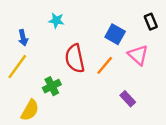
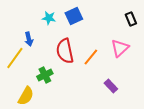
blue square: (115, 34) -> (74, 16), moved, turned 36
blue arrow: (23, 38) -> (29, 39), moved
pink triangle: (138, 55) -> (120, 48), turned 36

